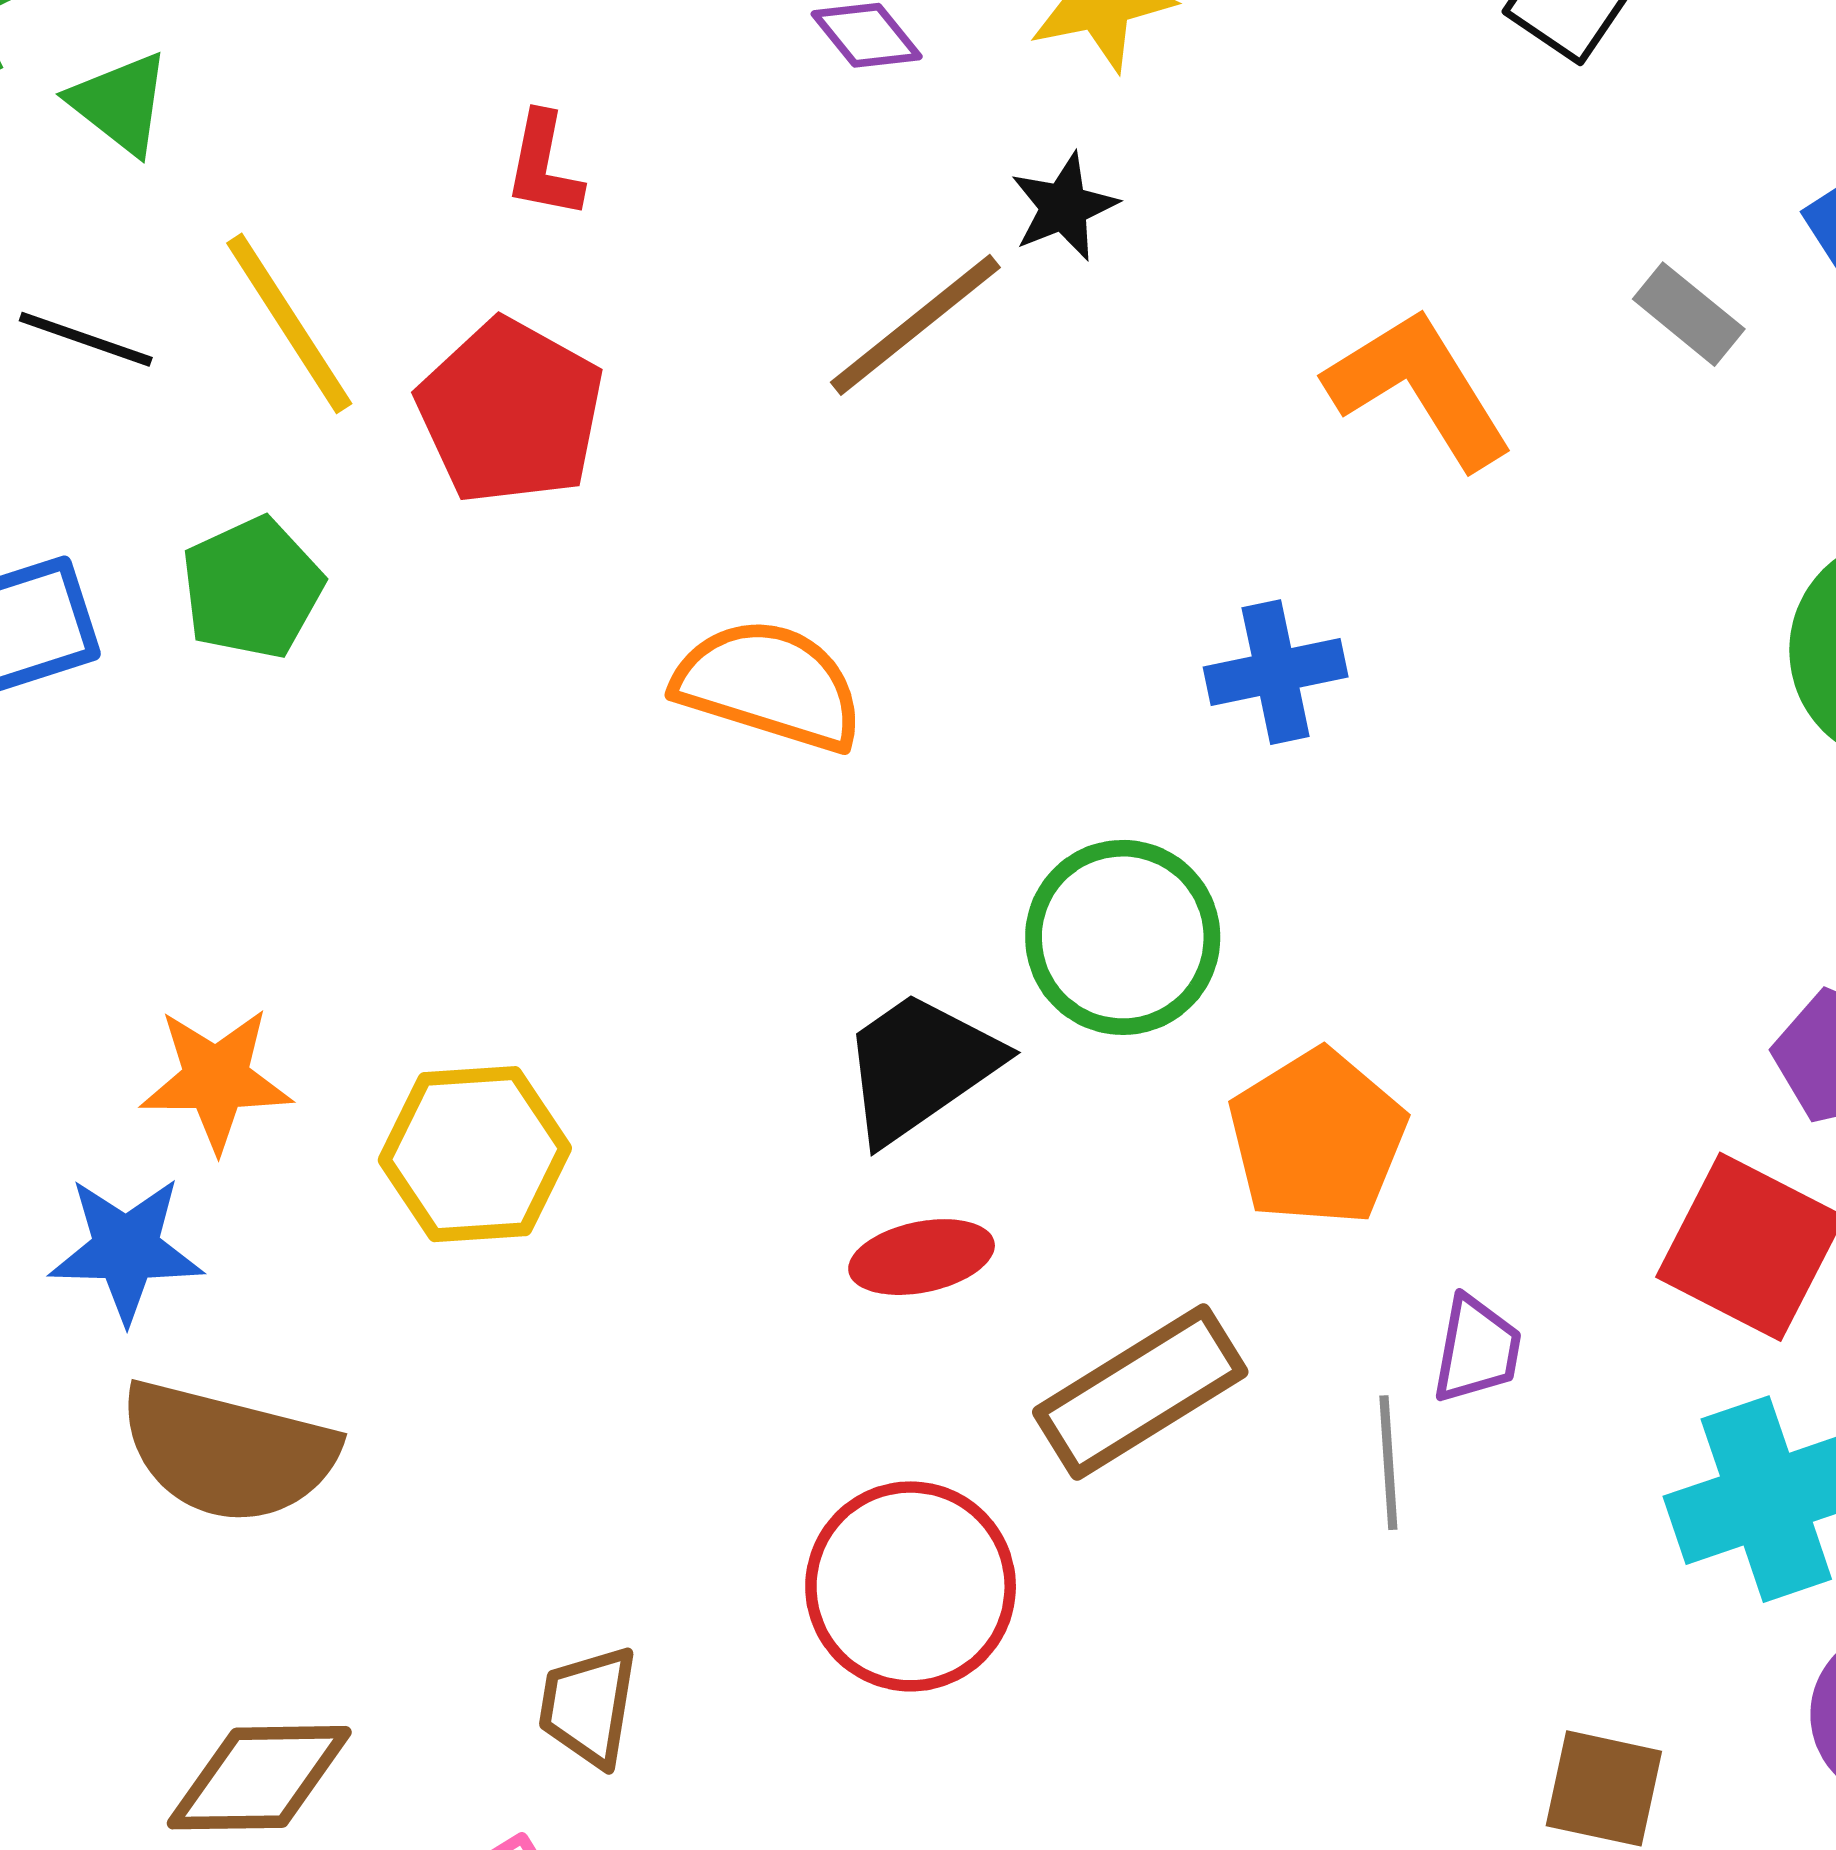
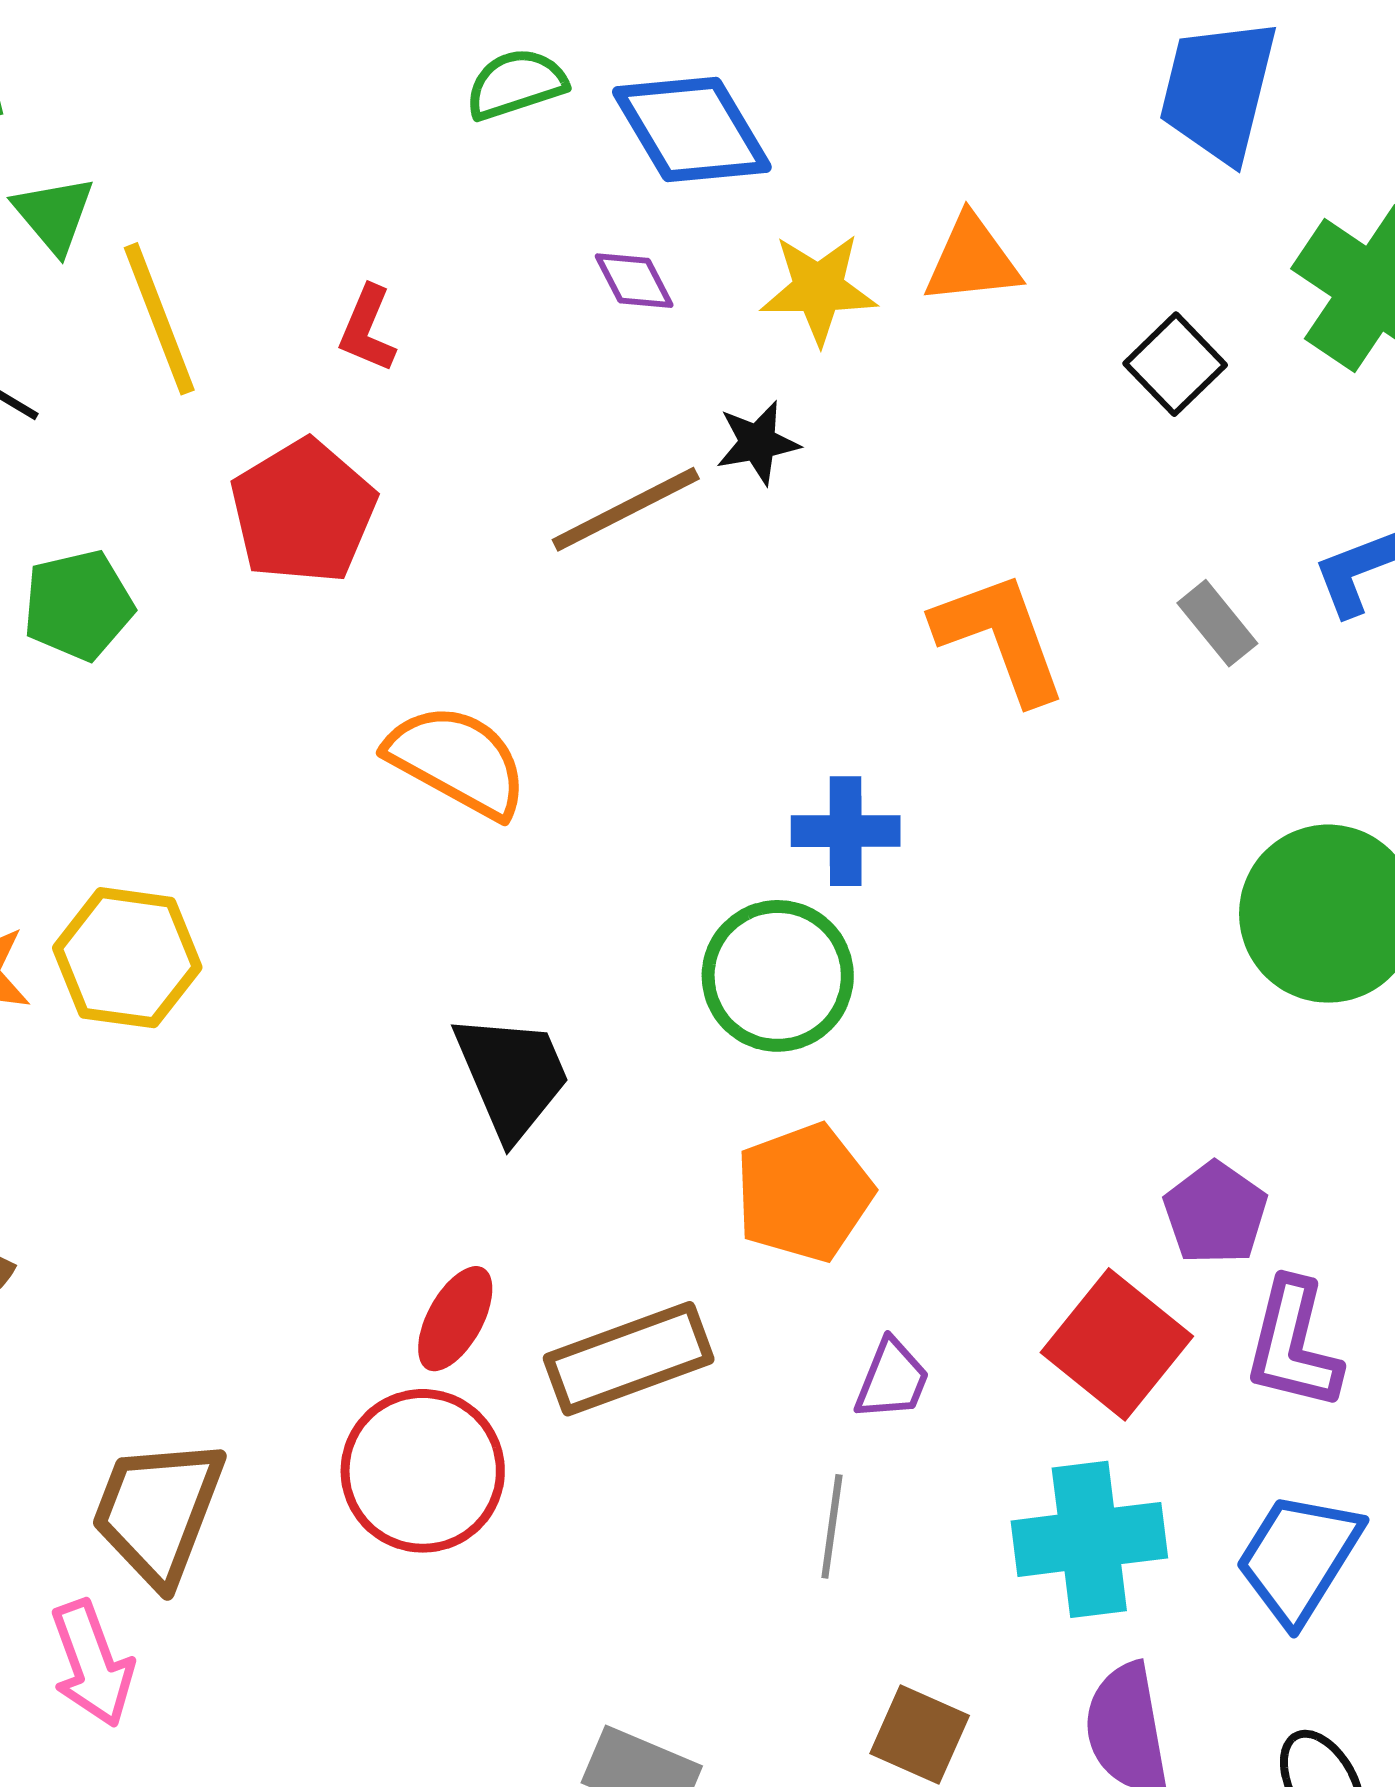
yellow line: (289, 323) -> (159, 319), moved
green circle: (1123, 937) -> (778, 976), moved
black trapezoid: (920, 1067) -> (512, 1076), turned 90
yellow hexagon: (475, 1154) -> (127, 958), moved
red ellipse: (922, 1257) -> (455, 1319), moved, turned -61
gray line: (1388, 1463) -> (832, 1526), moved
brown trapezoid: (588, 1706) -> (158, 1511), size x1.6

